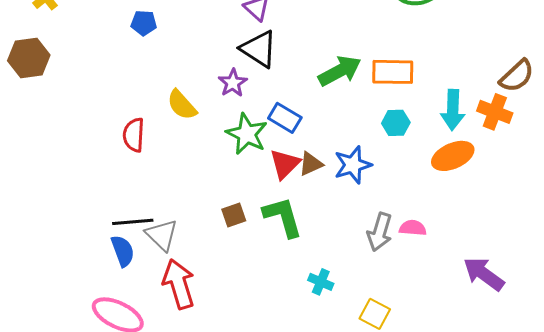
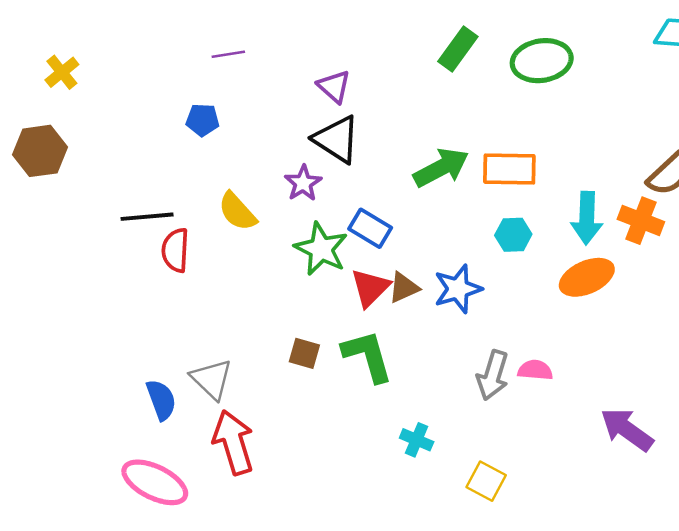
blue pentagon: (144, 23) -> (202, 120), moved
brown square: (234, 215) -> (304, 353), turned 35
black line: (133, 222) -> (147, 217), moved

